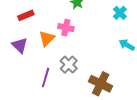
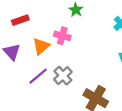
purple line: (46, 77) -> (38, 76), moved, turned 30

